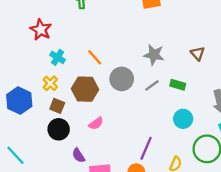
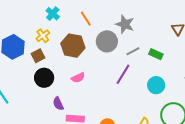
gray star: (154, 55) -> (125, 24), moved
brown square: (57, 106) -> (38, 56), moved, turned 32
purple line: (146, 148) -> (123, 74), moved

